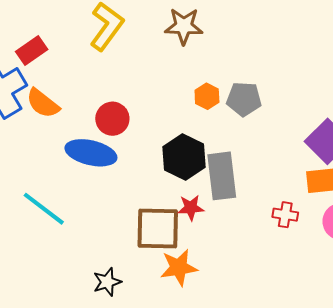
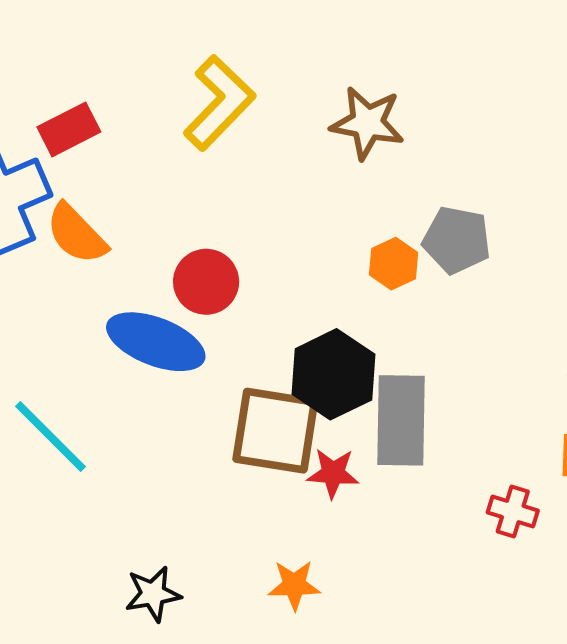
gray pentagon: (244, 99) -> (457, 240), moved
brown square: (158, 229) -> (275, 431), moved
orange star: (179, 268) -> (294, 585), size x0.7

